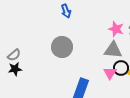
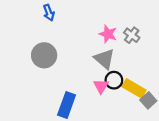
gray triangle: (113, 50) -> (104, 59), turned 36

